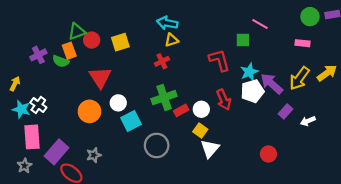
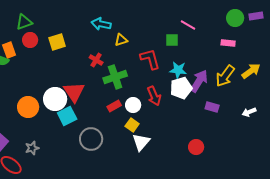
green triangle: (77, 31) -> (24, 22), moved
yellow triangle: (172, 40) -> (121, 40), moved
red cross: (162, 61) -> (96, 60), turned -32
cyan star: (249, 72) -> (178, 70), turned 30
red triangle: (100, 77) -> (74, 92), moved
purple arrow: (272, 84) -> (199, 81), turned 80
green cross: (164, 98) -> (115, 77), moved
white circle: (118, 103) -> (55, 99), size x1.5
purple rectangle: (285, 111) -> (212, 107), turned 64
white arrow: (308, 121) -> (249, 112), moved

